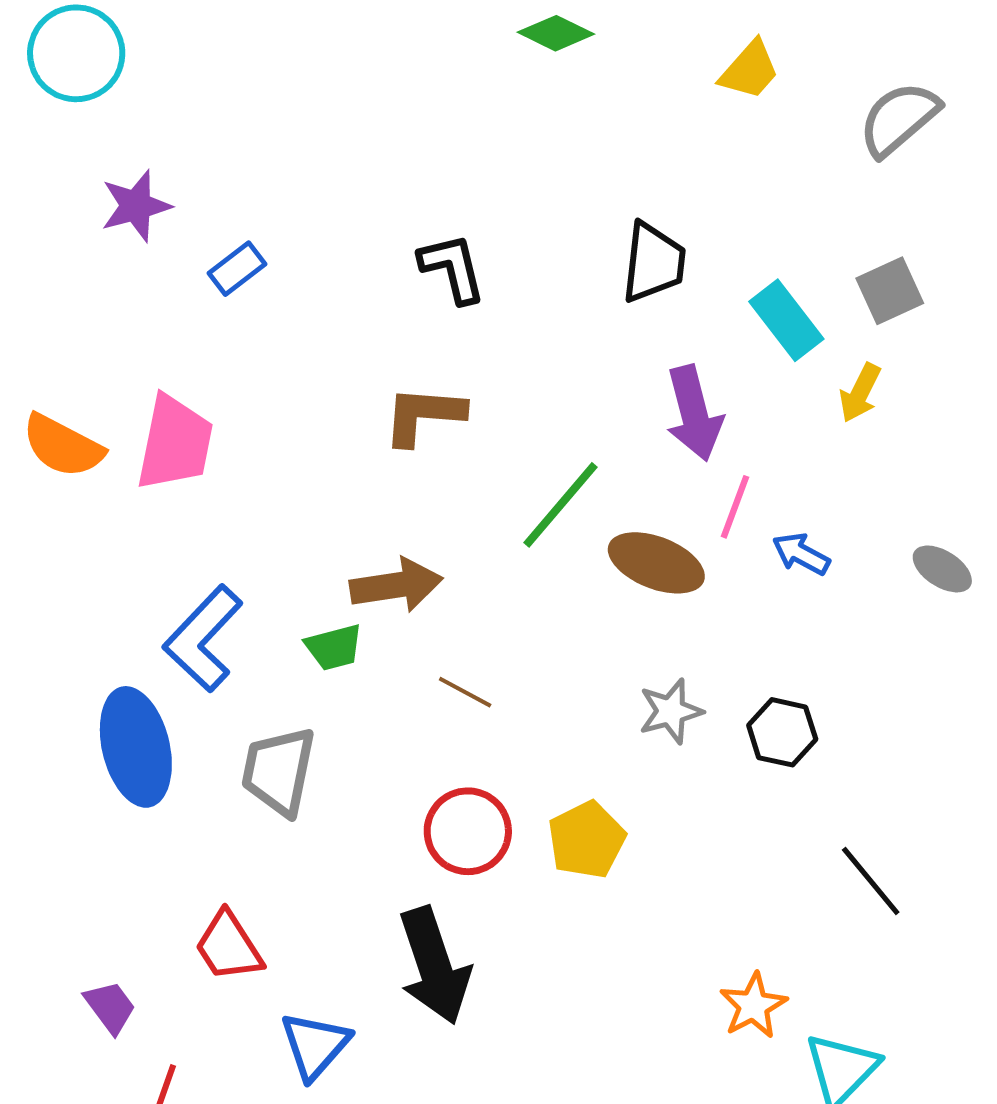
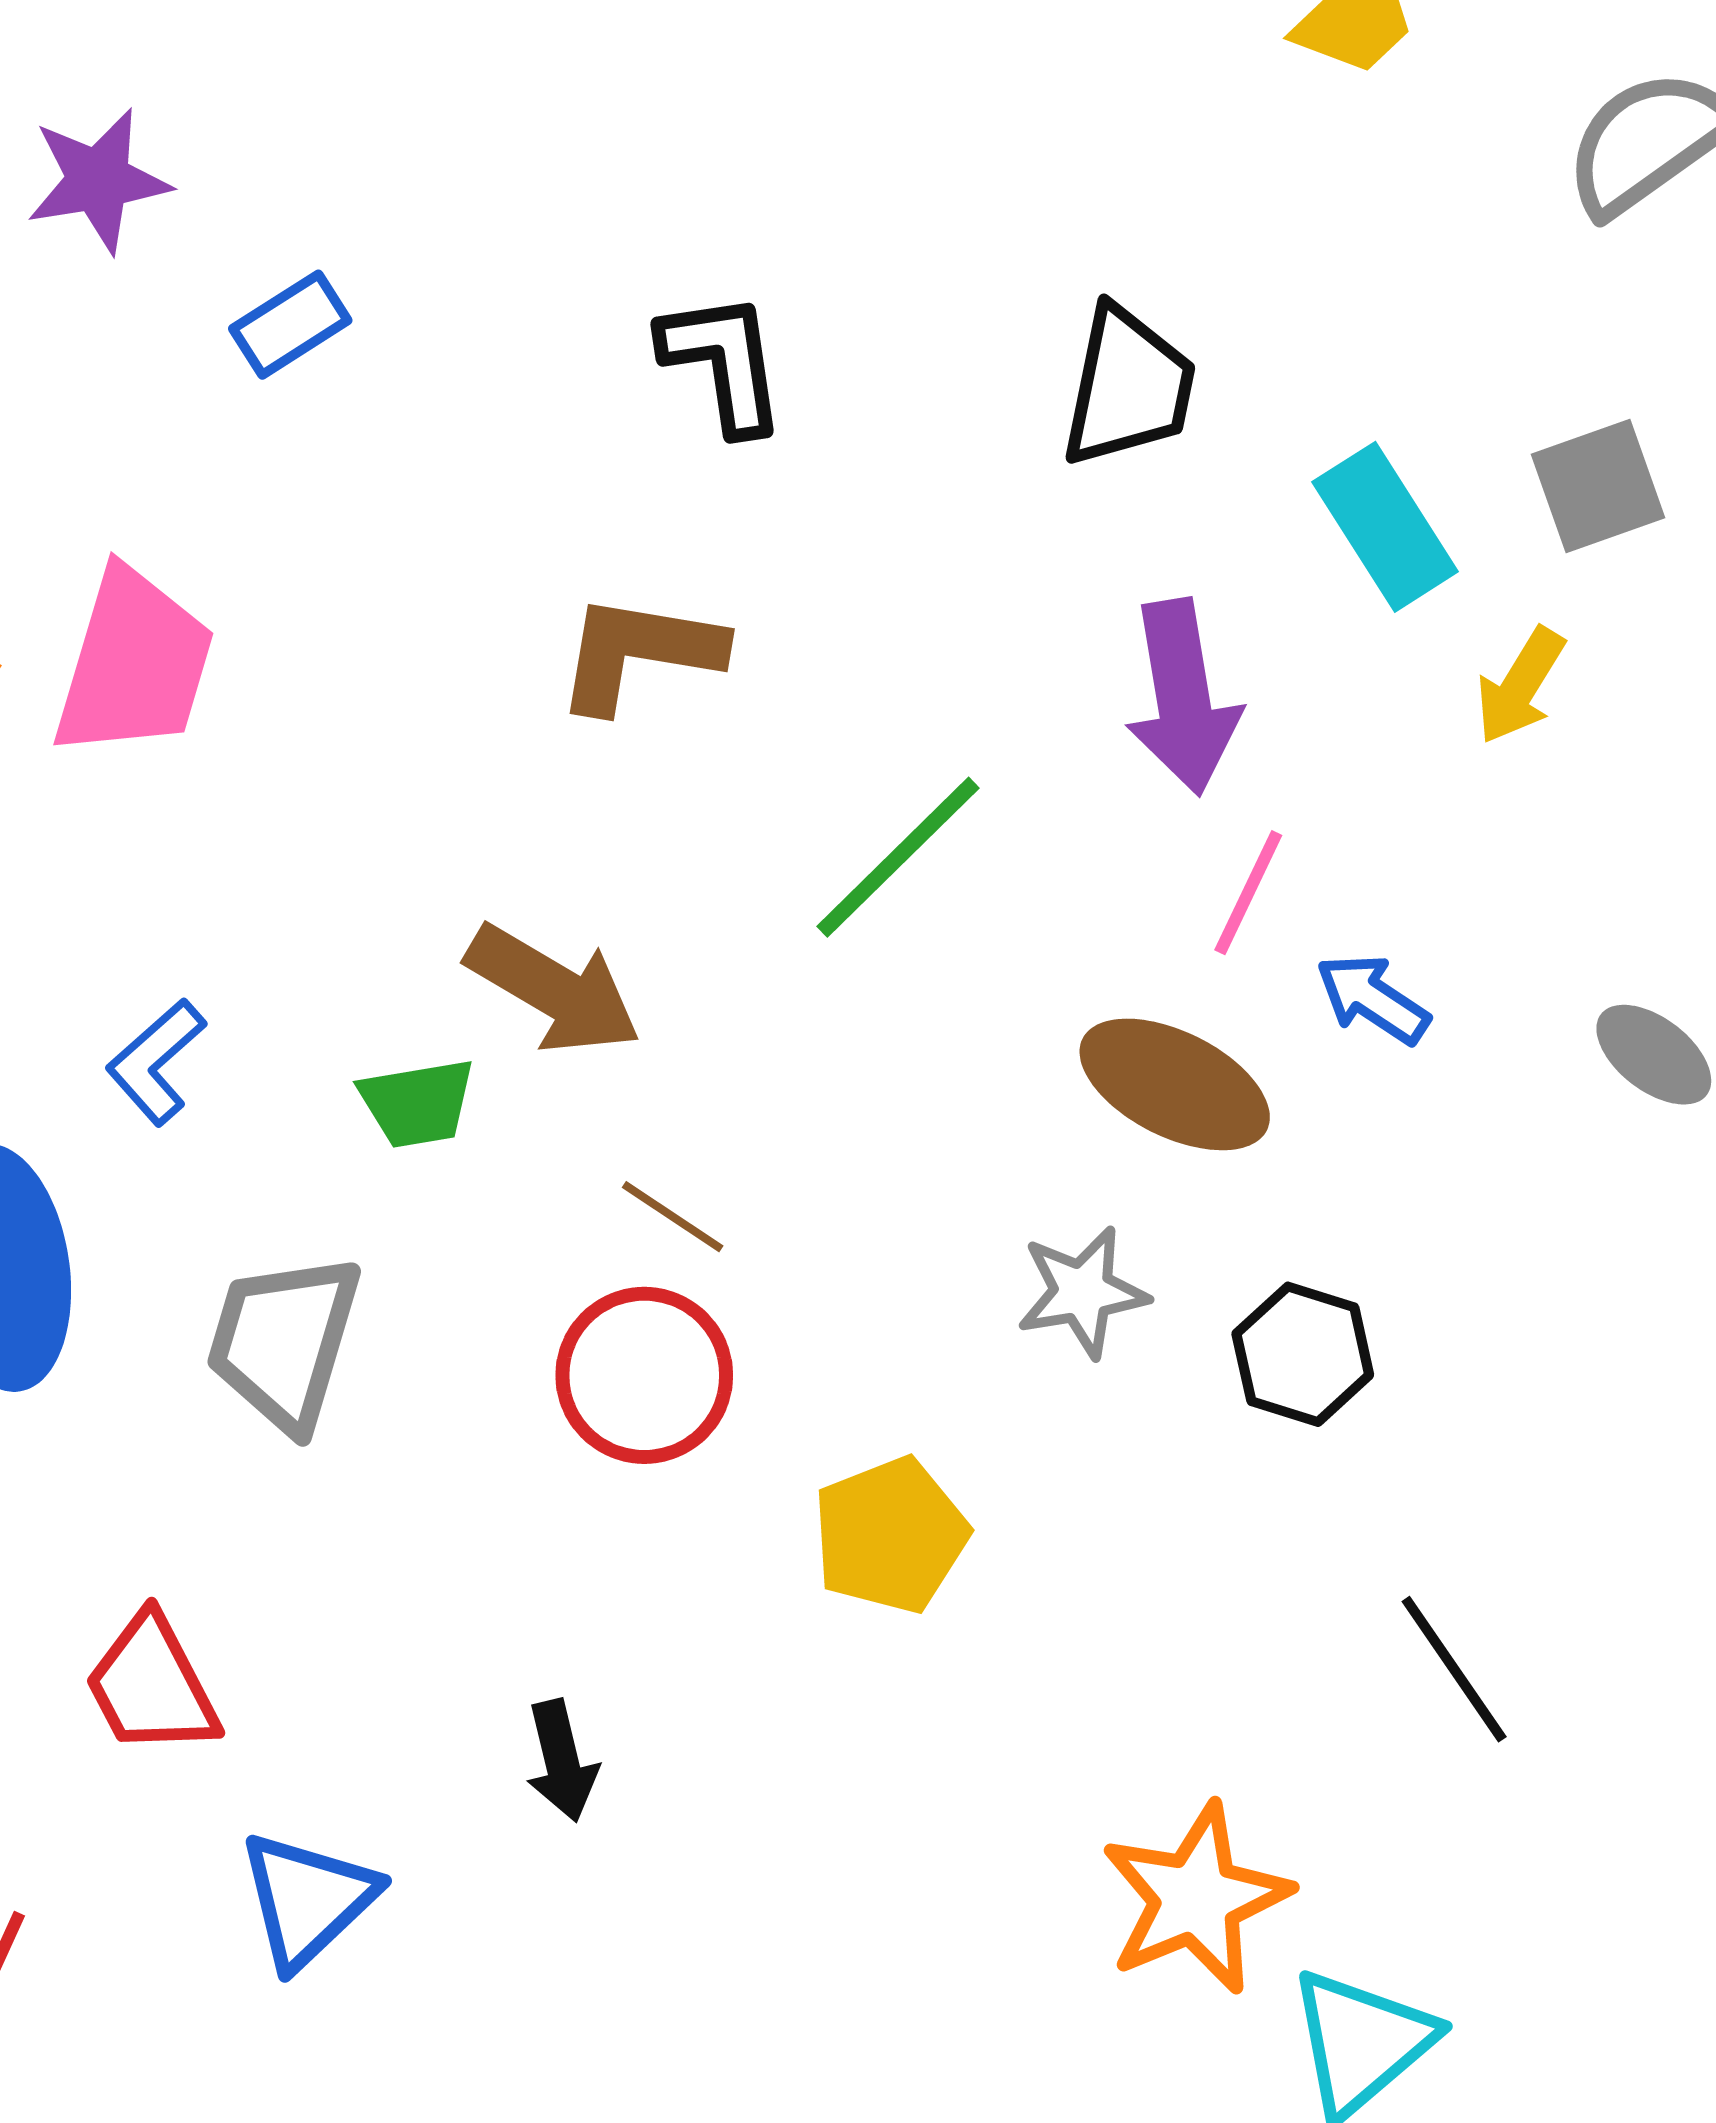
brown ellipse: (656, 563) -> (1175, 1084), moved
brown arrow: (396, 585) -> (553, 989), turned 34
blue L-shape: (203, 639) -> (156, 1062), size x0.6
red circle: (468, 831) -> (644, 1375), moved
black arrow: (434, 966) -> (562, 1761), size x0.5
orange star: (753, 1006) -> (1196, 1898), size x1.4

